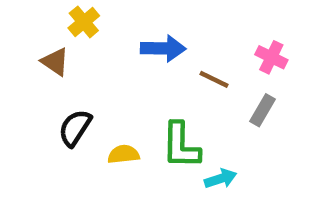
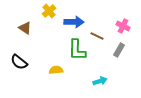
yellow cross: (84, 22) -> (49, 11), moved
black semicircle: (75, 128) -> (19, 62), moved, turned -84
green L-shape: (181, 146) -> (77, 50), moved

